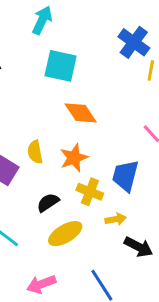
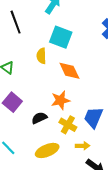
yellow semicircle: (35, 152) -> (41, 56), moved
black semicircle: (48, 203) -> (39, 118), moved

